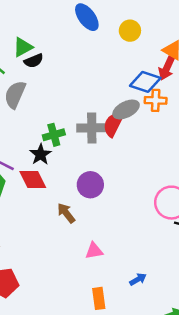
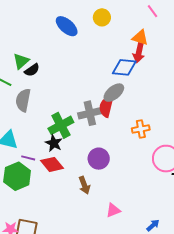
yellow circle: (130, 31) -> (102, 17), moved
orange cross: (156, 100) -> (141, 129), moved
green cross: (54, 135) -> (61, 125), size x1.4
brown arrow: (66, 213) -> (84, 185), turned -150

